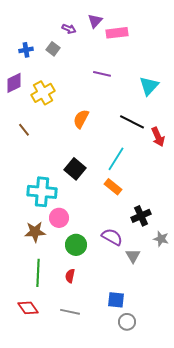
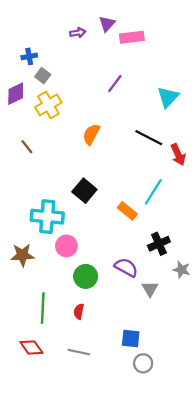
purple arrow: (69, 29) -> (78, 33), turned -32
gray square: (53, 49) -> (43, 76), moved
purple line: (102, 74) -> (115, 83), turned -66
cyan line: (116, 159) -> (153, 192), moved
brown star: (35, 232) -> (22, 255), moved

